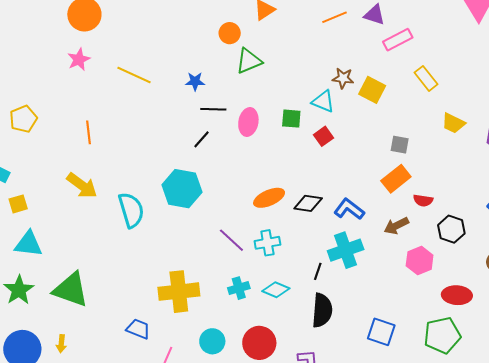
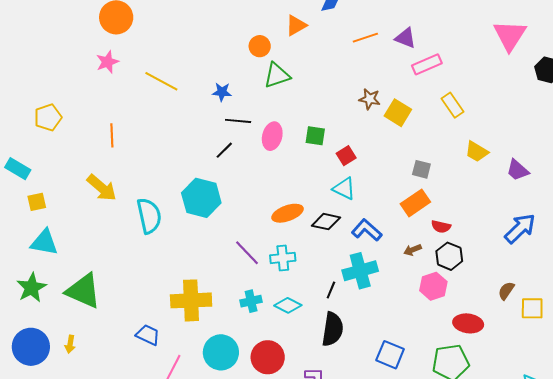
cyan triangle: (323, 101) -> (344, 189), moved
brown arrow: (396, 226) -> (413, 250), size x0.7
black hexagon: (451, 229) -> (449, 256), moved
cyan circle: (212, 341) -> (221, 352), size x1.4

